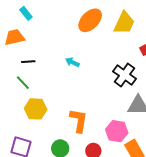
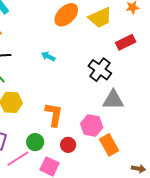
yellow trapezoid: (124, 23) -> (100, 18), turned 40

